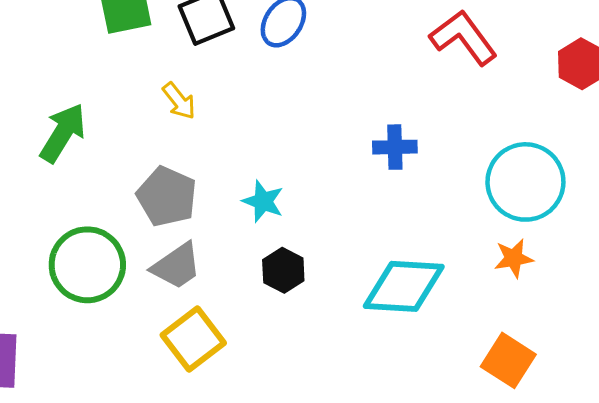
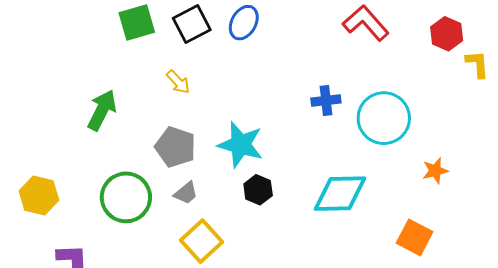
cyan circle: (525, 182) -> (384, 118), moved
cyan star: (263, 201) -> (240, 145), size x1.6
orange star: (514, 258) -> (435, 171), moved
gray trapezoid: (177, 266) -> (186, 193), size x0.7

